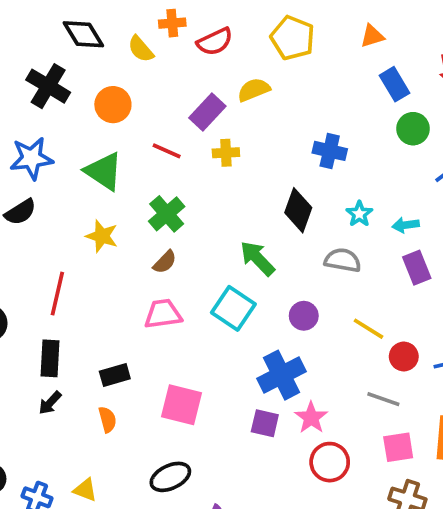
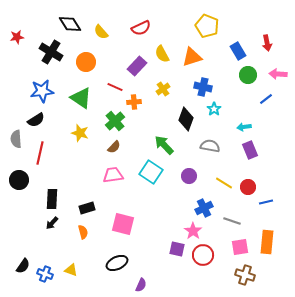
orange cross: (172, 23) -> (134, 102), moved
orange triangle: (372, 36) -> (192, 57), moved, size x1.5
yellow pentagon: (293, 38) -> (207, 26), moved
yellow semicircle: (254, 90) -> (162, 54), turned -96
yellow cross: (226, 153) -> (163, 89), moved, turned -32
cyan star: (359, 214) -> (214, 109), moved
red line: (57, 294) -> (40, 153), moved
red circle: (404, 357) -> (248, 187), moved
blue cross: (282, 375) -> (204, 208), moved, size x0.7
purple square: (265, 423) -> (177, 249), moved

